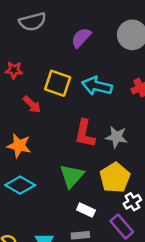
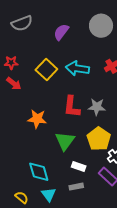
yellow square: (58, 83) -> (46, 70), turned 30
red arrow: (32, 104) -> (14, 84), moved
orange star: (19, 146) -> (37, 119), moved
cyan diamond: (20, 185) -> (39, 172), moved, turned 50

